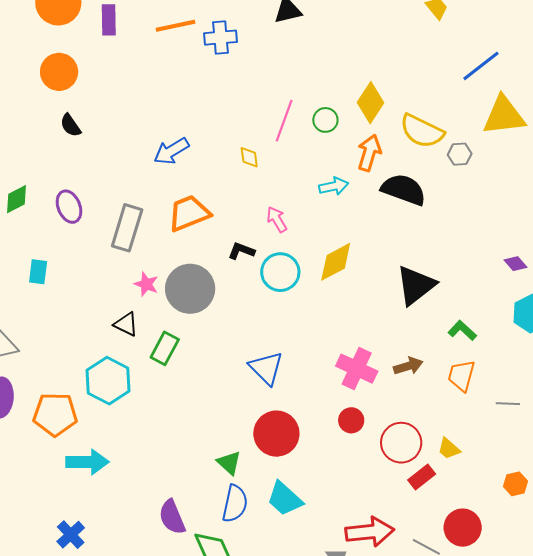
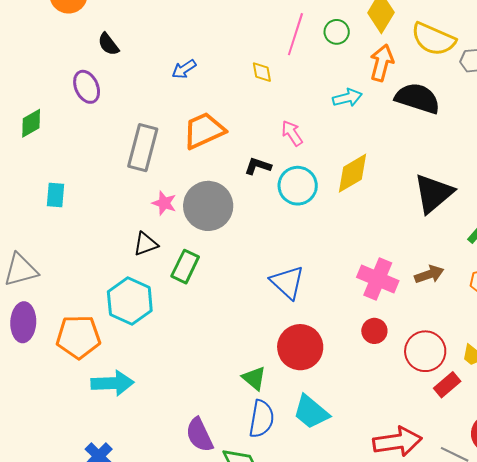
black semicircle: (71, 125) -> (108, 44), moved
blue arrow: (171, 151) -> (184, 69), size x0.7
purple ellipse: (69, 207) -> (87, 87), moved
black triangle: (126, 324) -> (146, 244), turned -44

